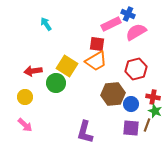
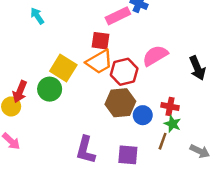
pink semicircle: (136, 32) -> (155, 56), moved
red hexagon: (136, 69) -> (124, 72), moved
red arrow: (33, 71) -> (20, 92), moved, turned -60
purple square: (131, 128) -> (128, 155), moved

